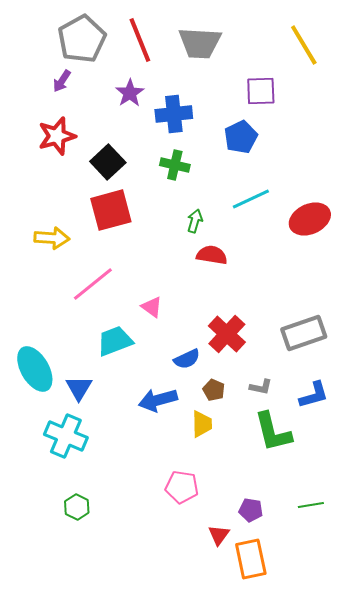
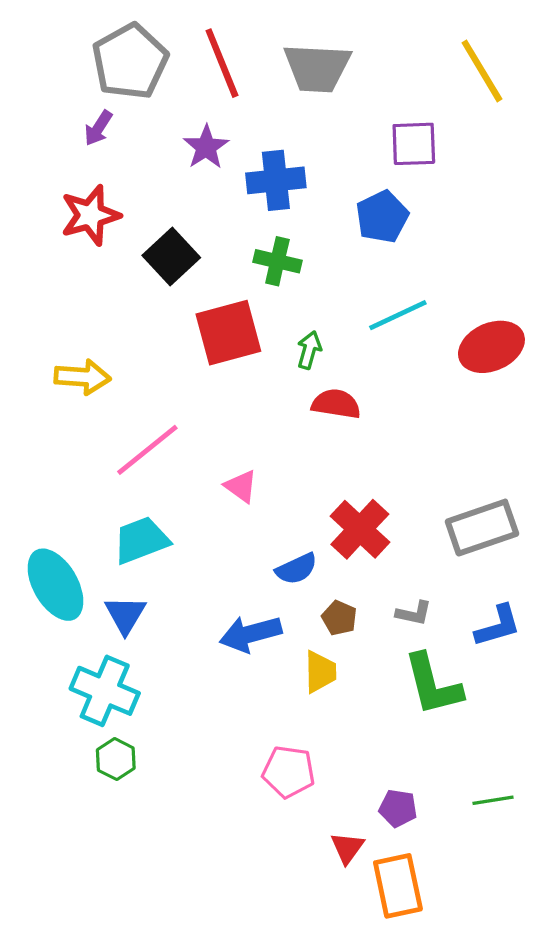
red square: (111, 210) -> (228, 333), moved
cyan trapezoid: (115, 341) -> (141, 540), moved
green hexagon: (77, 507) -> (116, 759), moved

